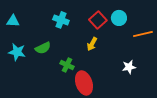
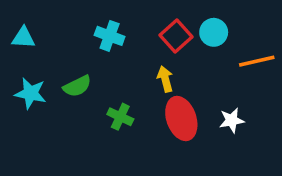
yellow arrow: (92, 44) -> (165, 79), turned 136
red ellipse: (84, 83) -> (181, 119), moved

